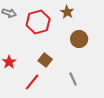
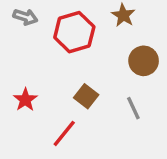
gray line: (73, 79) -> (133, 108), moved

